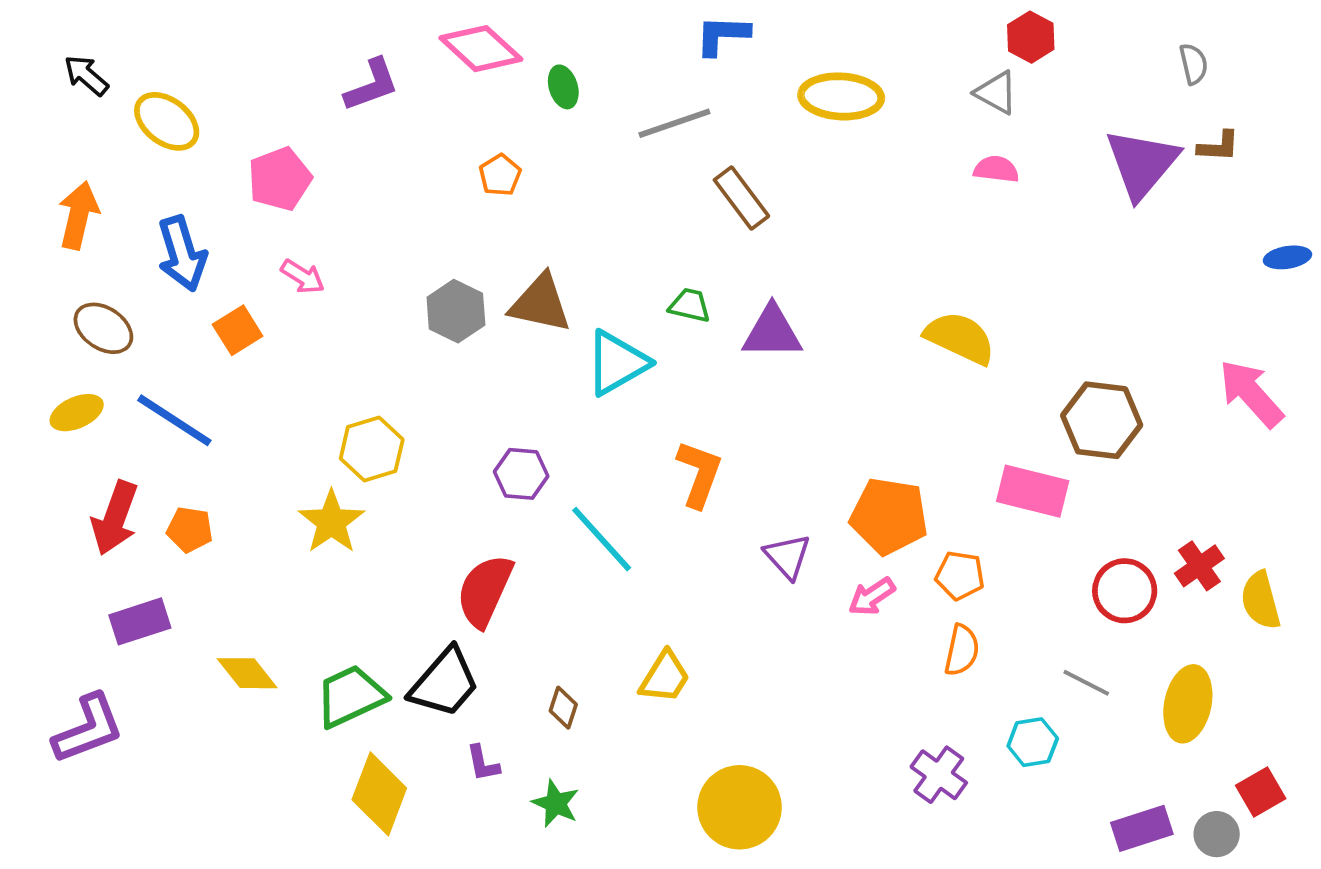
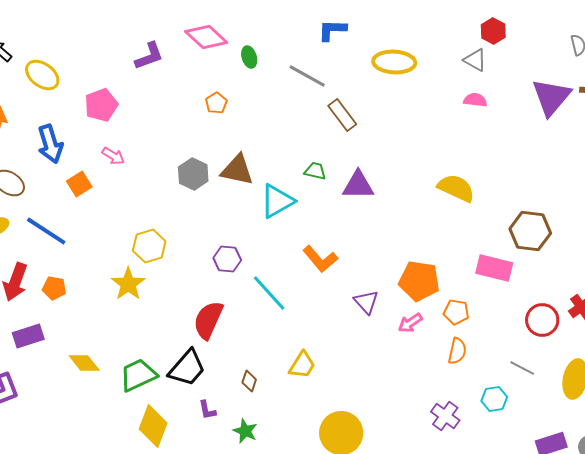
gray line: (674, 123) -> (307, 76), turned 48
orange L-shape: (699, 474) -> (320, 259), turned 120

